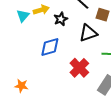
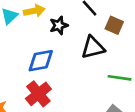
red cross: (79, 68) -> (38, 94), moved

